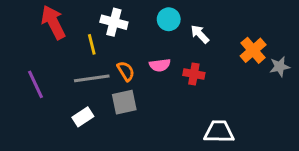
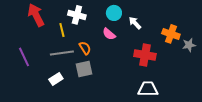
orange cross: (253, 50) -> (171, 34), turned -30
pink semicircle: (160, 65) -> (109, 34), moved, turned 48
red cross: (194, 74) -> (145, 55), moved, size x1.5

